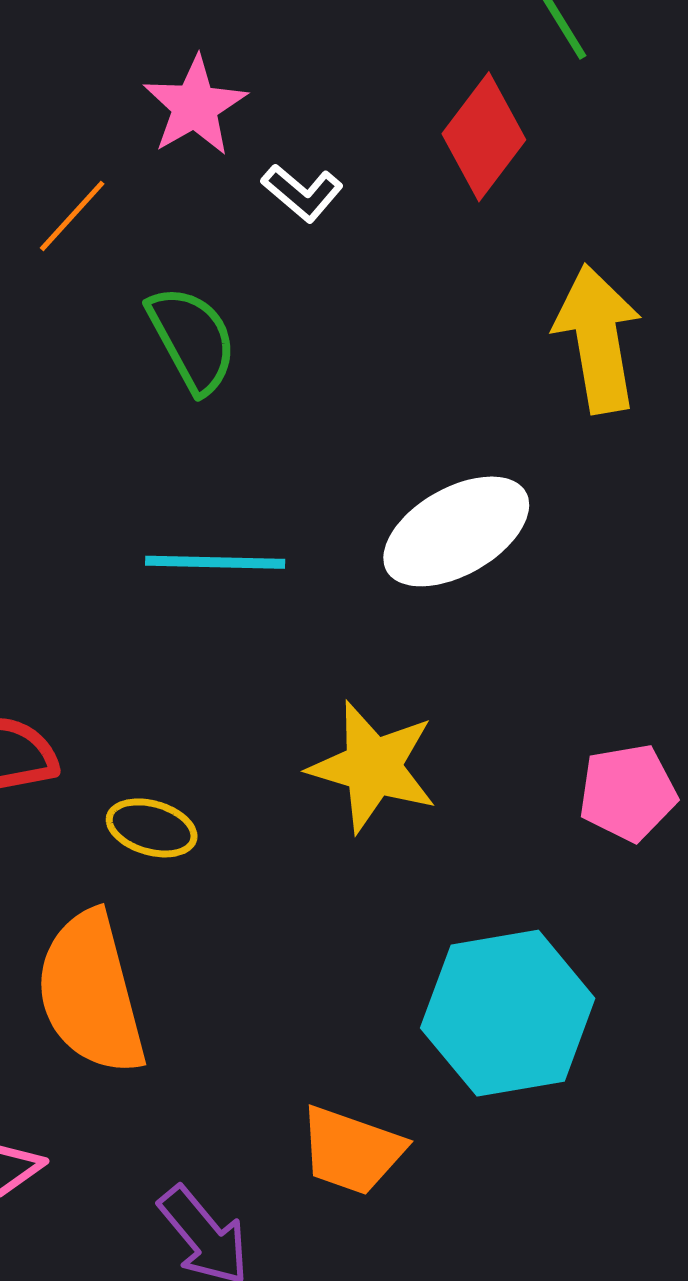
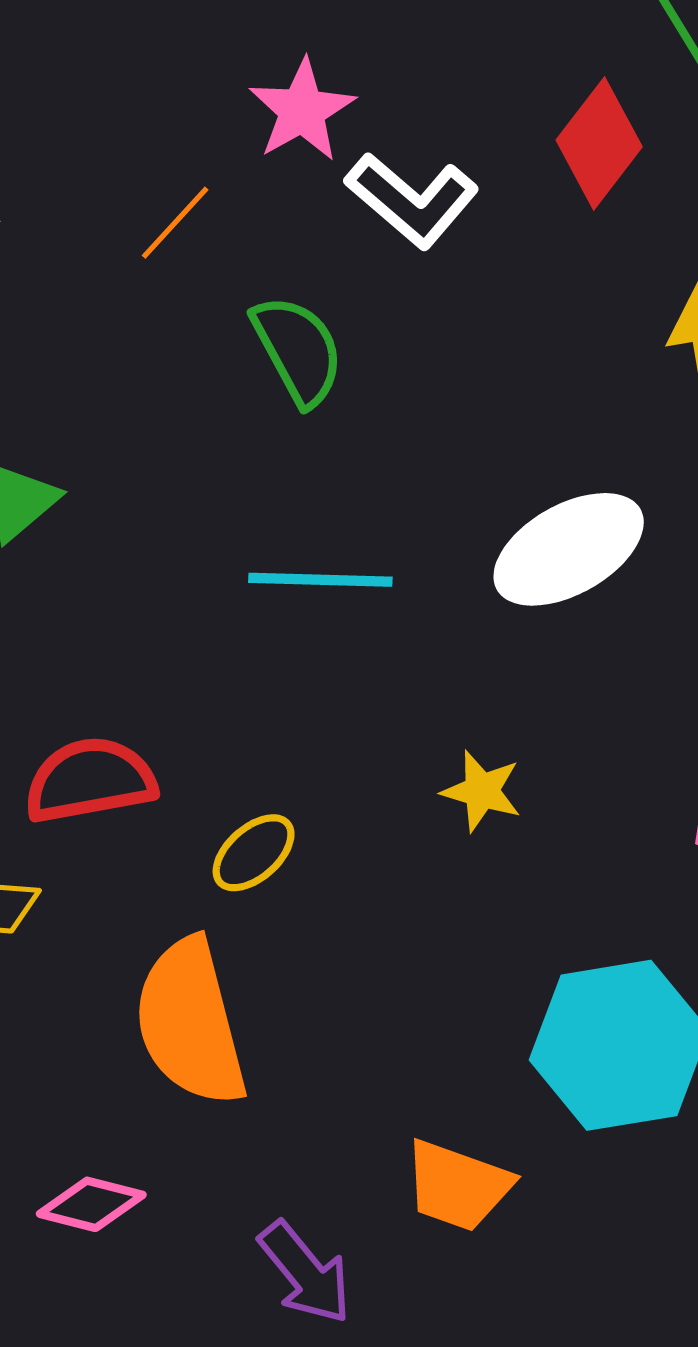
white L-shape: (302, 193) -> (412, 200), size x1.6
yellow star: (373, 767) -> (482, 791), size x0.6
yellow ellipse: (152, 828) -> (254, 853), turned -58

